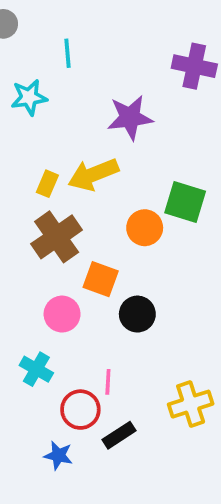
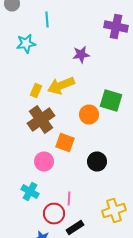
purple star: (130, 118) -> (81, 54), size x0.7
black circle: (137, 314) -> (97, 162), moved

